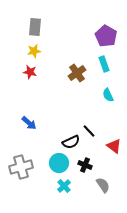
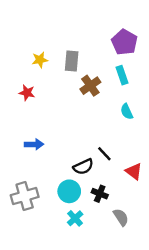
gray rectangle: (35, 27) -> (72, 61), moved
red star: (30, 72) -> (27, 93), moved
blue arrow: (29, 123) -> (34, 144), turned -42

